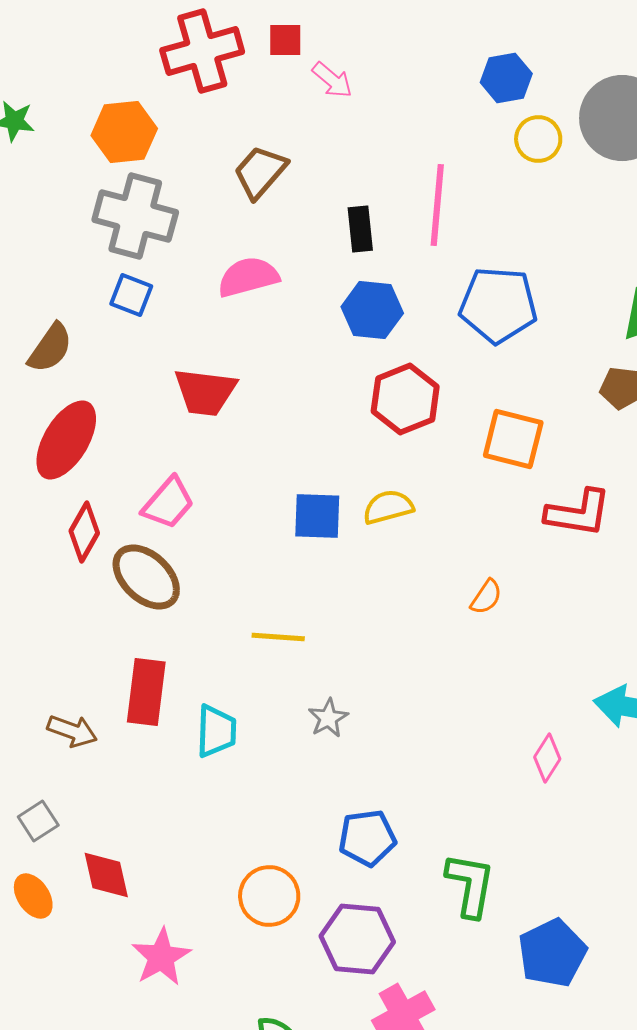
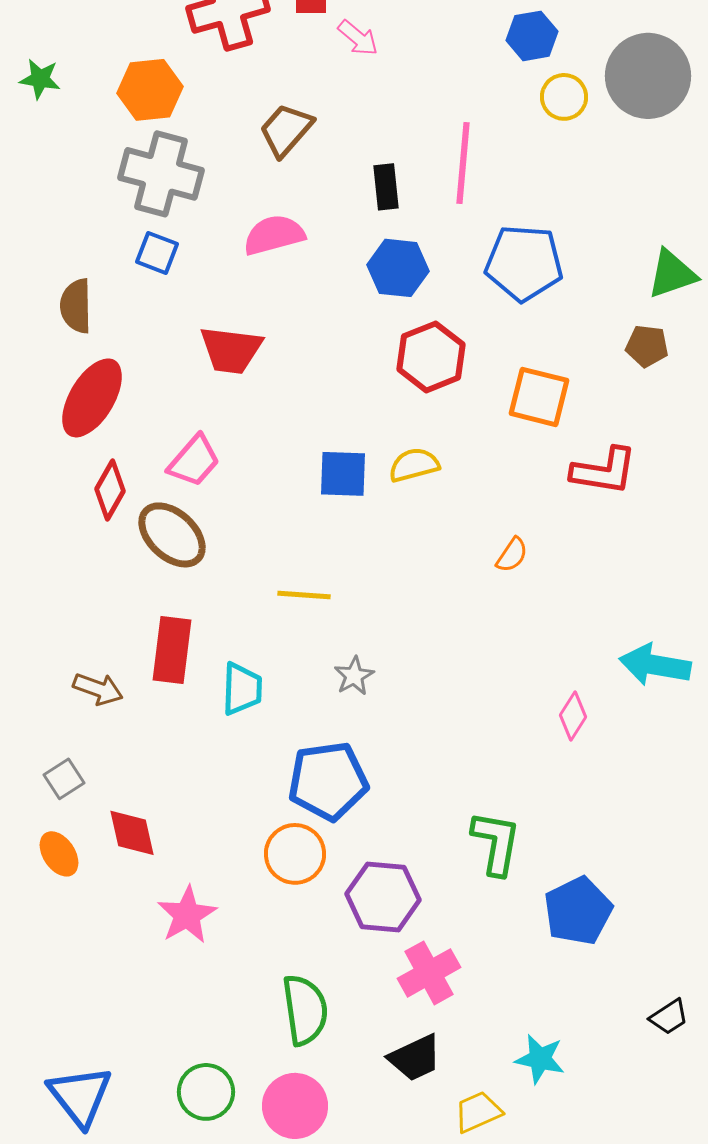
brown semicircle: (50, 348) -> (76, 306), turned 144
blue pentagon: (367, 838) -> (328, 781), moved, size x1.4

